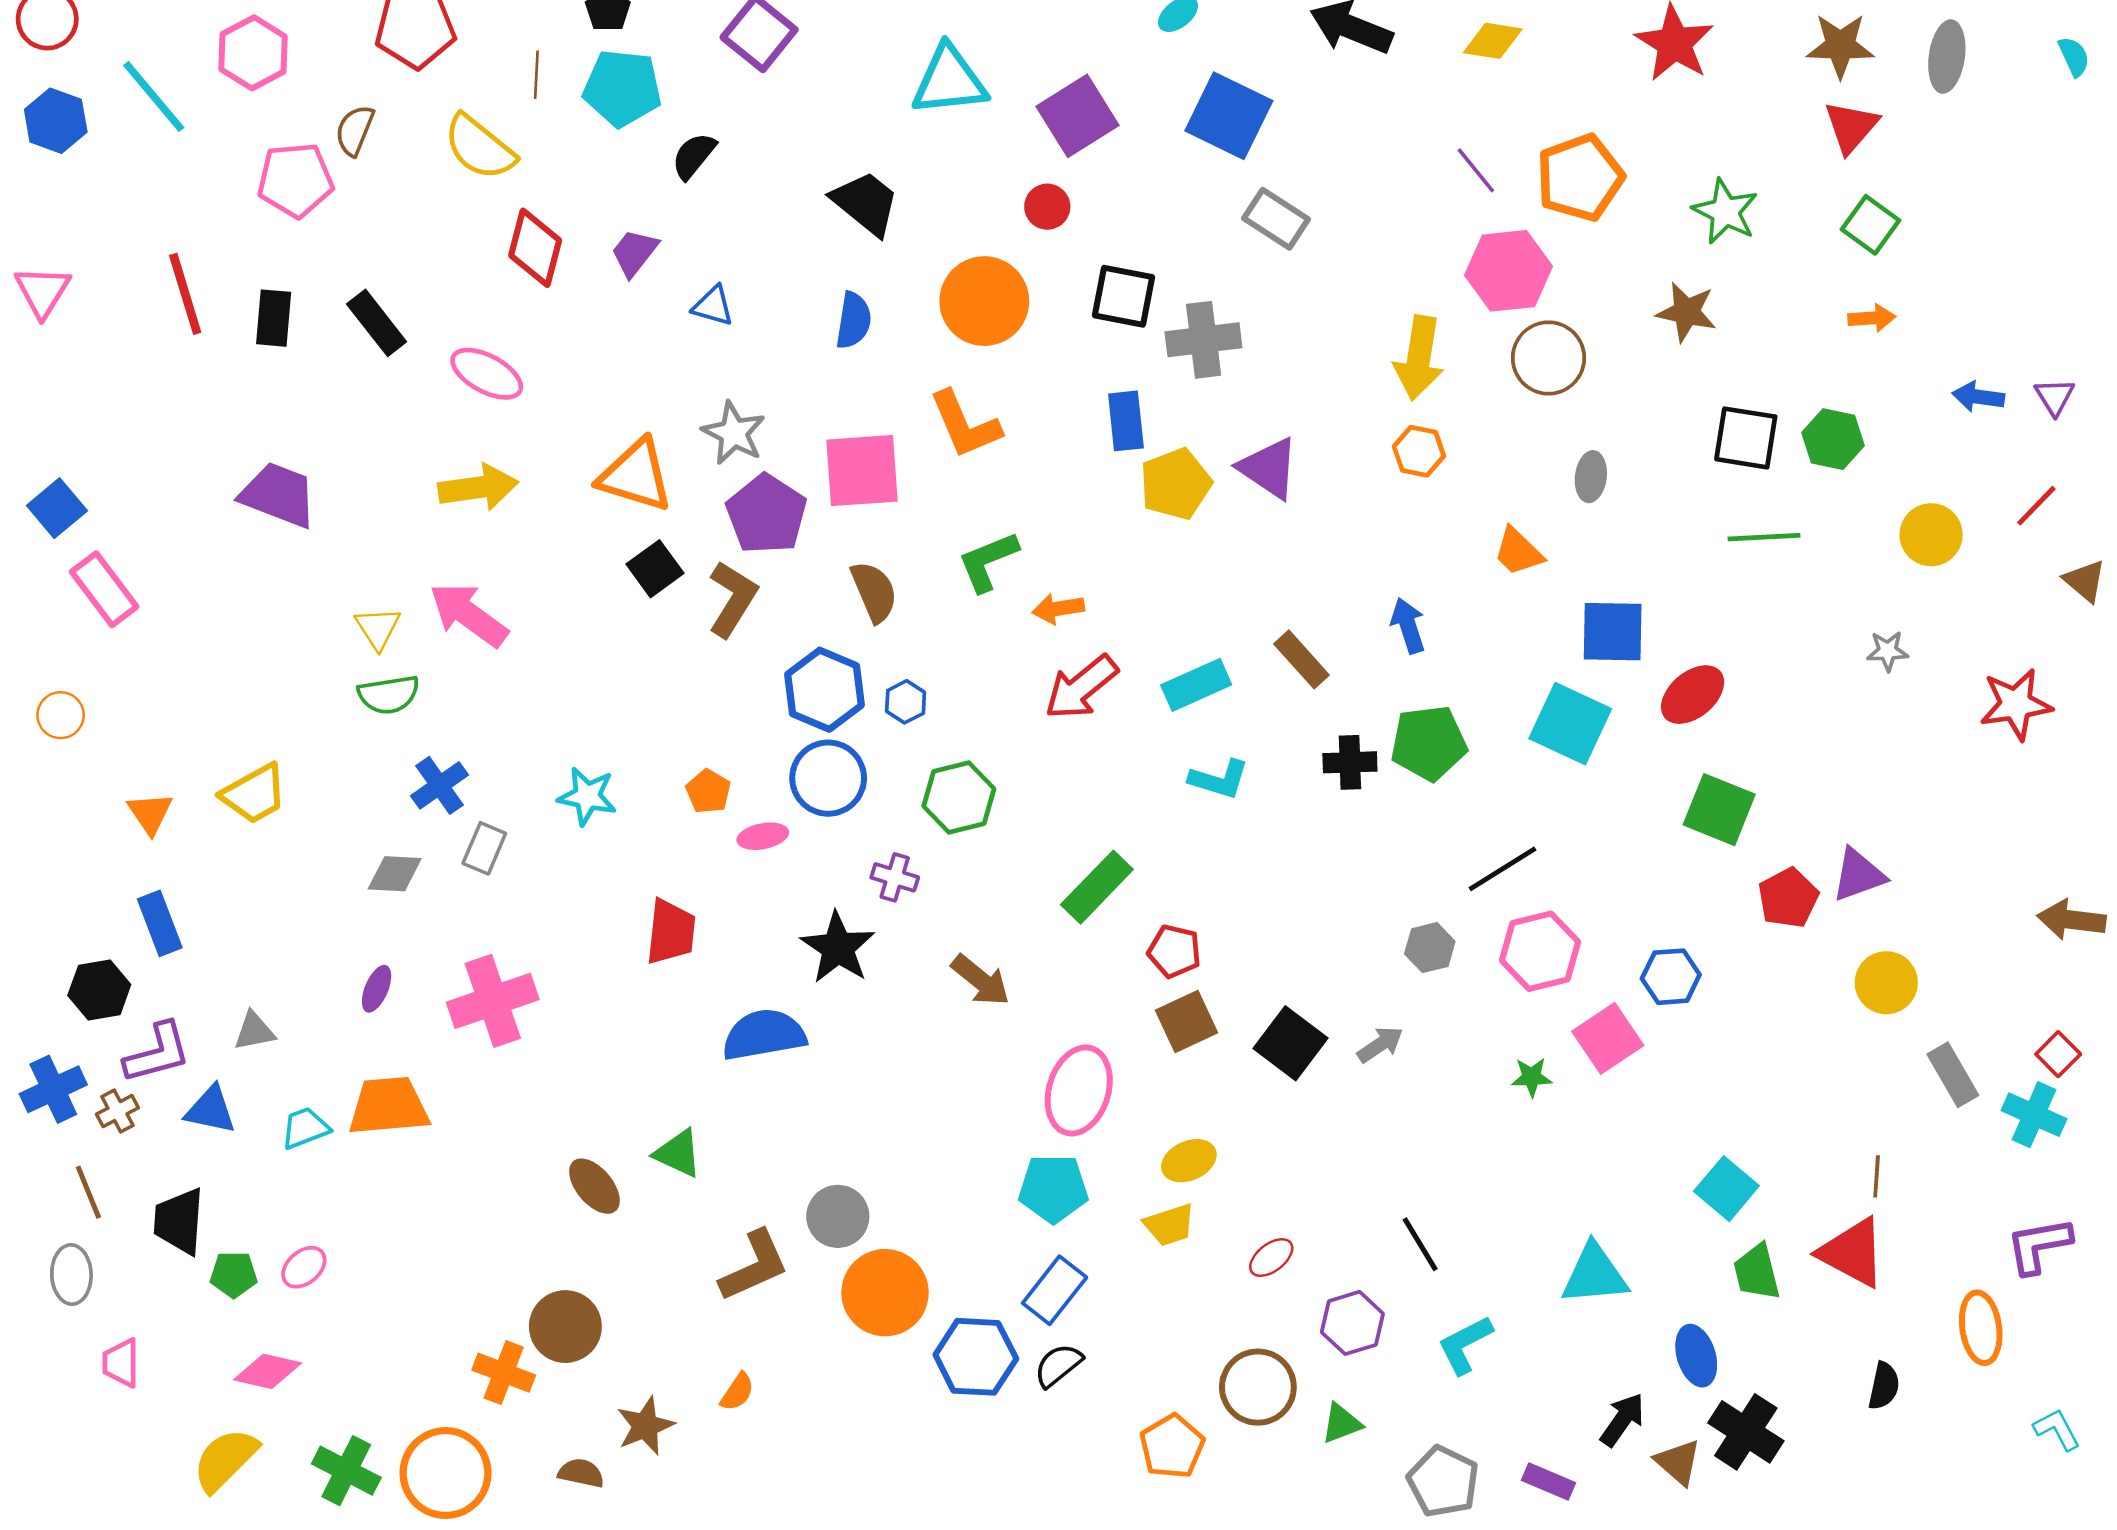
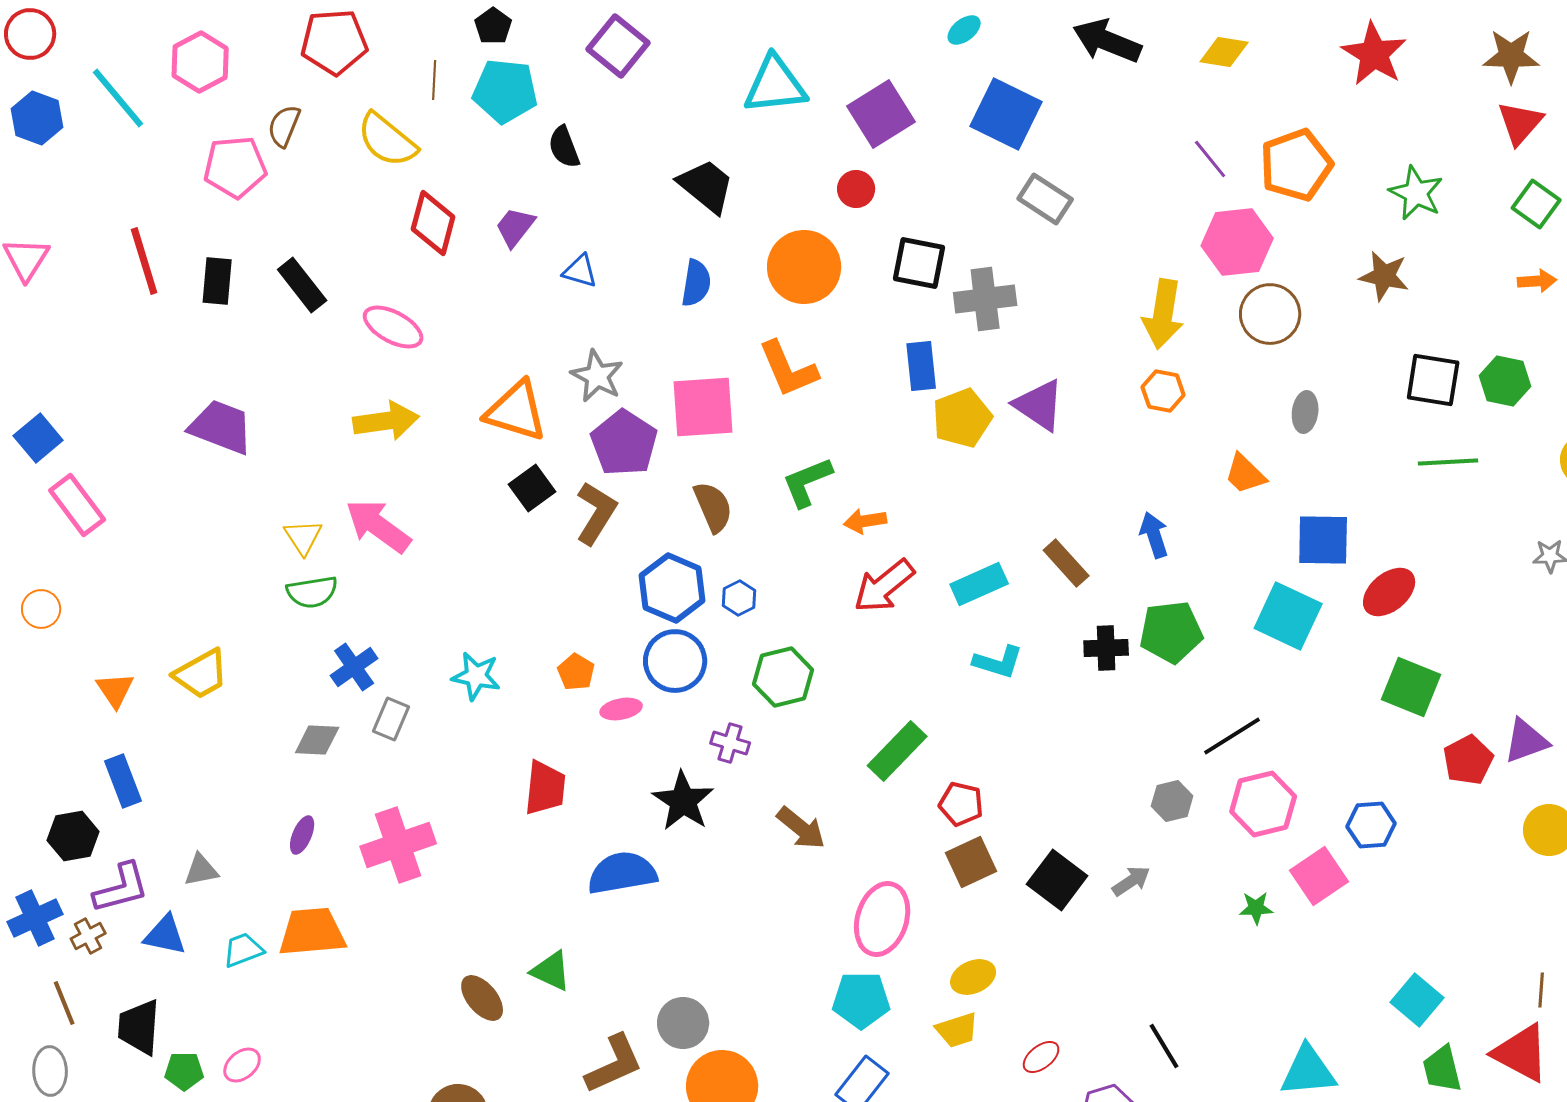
black semicircle: (694, 156) -> (564, 147), turned -60

